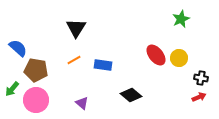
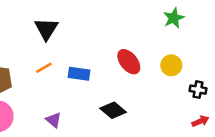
red ellipse: (156, 55) -> (129, 62), moved
red arrow: (199, 97) -> (200, 121), moved

